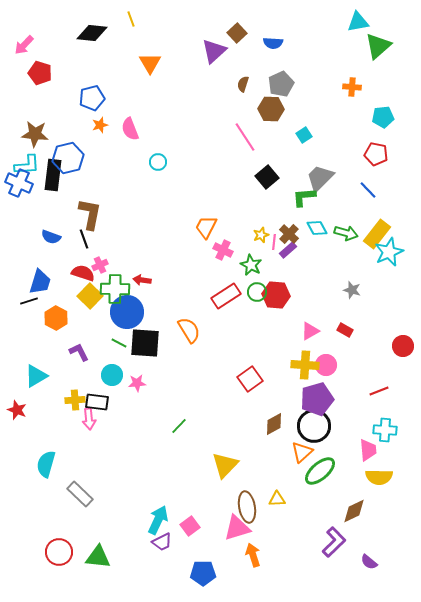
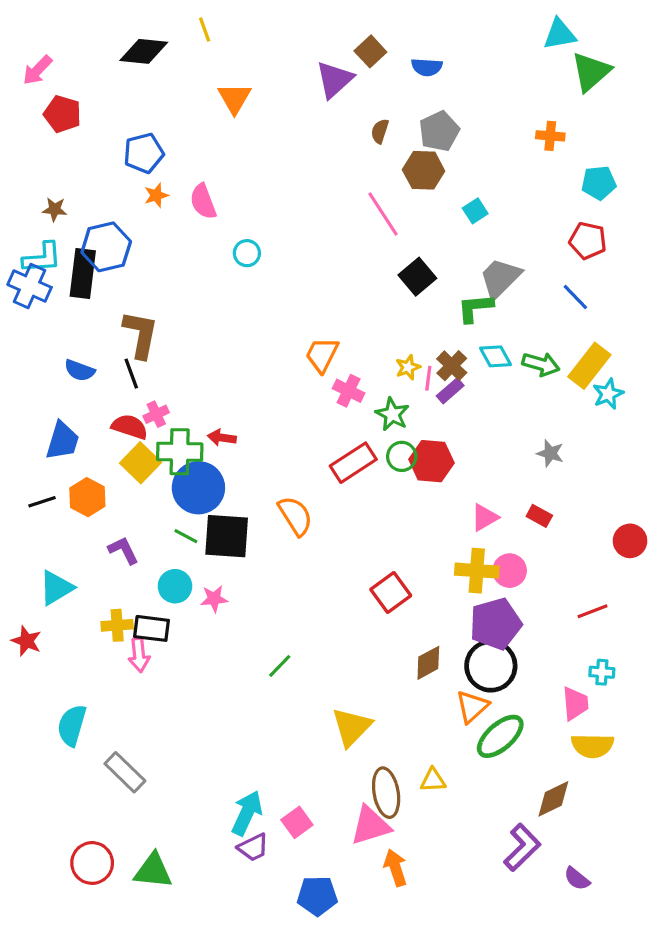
brown star: (35, 134) -> (55, 209), size x0.6
cyan star: (389, 252) -> (608, 394), size x0.7
black line: (29, 301) -> (42, 502), moved
cyan cross: (385, 430) -> (602, 672), size x0.7

